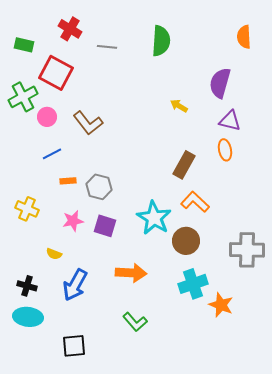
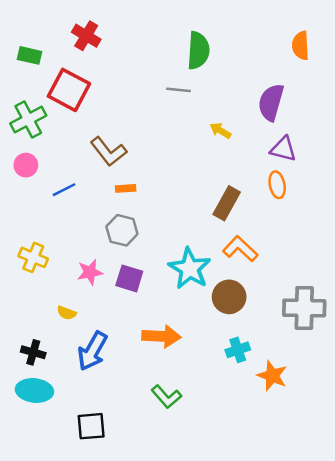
gray line: (107, 47) -> (179, 90), moved
pink circle: (47, 117) -> (26, 165), moved
orange rectangle: (68, 181) -> (126, 188), moved
cyan cross: (193, 284) -> (238, 350), size x0.7

